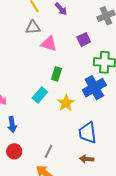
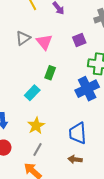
gray triangle: (33, 27) -> (23, 38), moved, turned -35
pink triangle: (49, 44) -> (44, 42), turned 30
yellow star: (66, 103) -> (36, 126), moved

